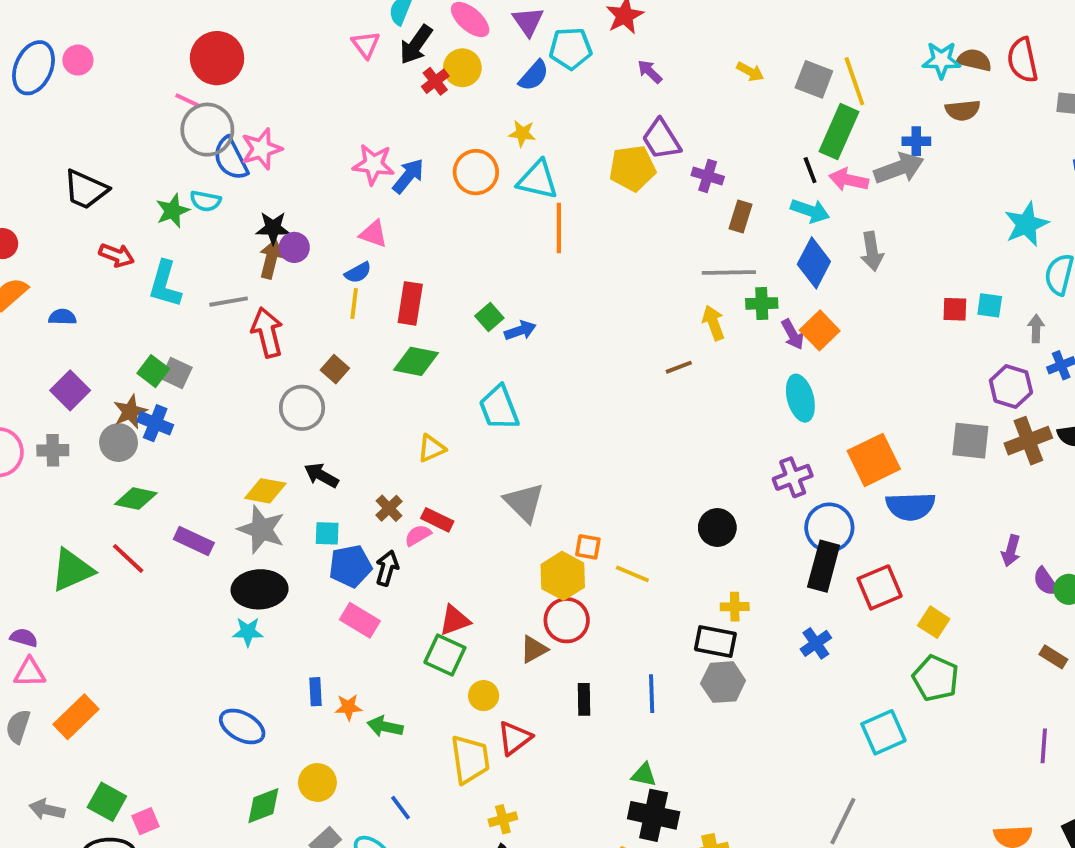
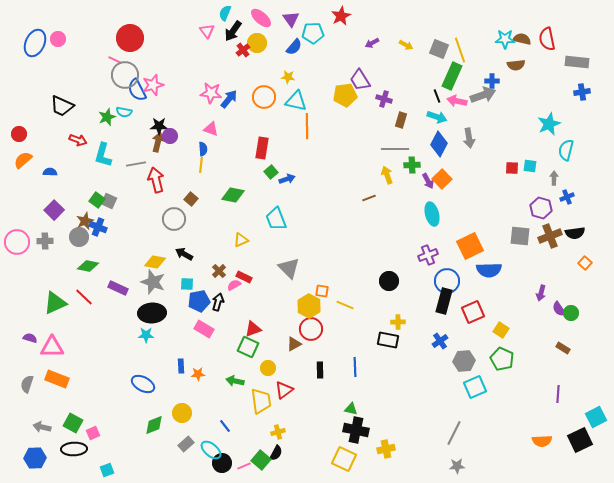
purple arrow: (650, 72) -> (372, 43), moved, turned -72
blue semicircle: (358, 273) -> (203, 149), turned -64
red rectangle: (410, 303) -> (262, 148), moved
pink triangle: (30, 672) -> (52, 347), moved, size x1.4
gray hexagon: (723, 682) -> (464, 361), moved
orange rectangle: (76, 717) -> (57, 379), turned 65
green arrow: (385, 726) -> (235, 381), moved

